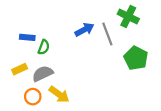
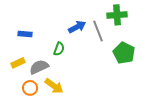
green cross: (128, 16) -> (117, 15), turned -30
green semicircle: (44, 47) -> (59, 49), moved

